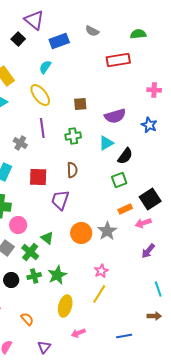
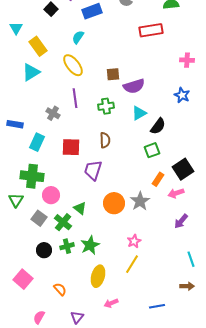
purple semicircle: (115, 116) -> (134, 86), moved
orange rectangle: (125, 209) -> (158, 179), turned -32

